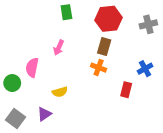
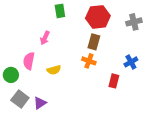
pink arrow: (59, 48) -> (45, 38), moved
yellow semicircle: (60, 92) -> (54, 70), moved
gray square: (16, 118) -> (20, 99), moved

